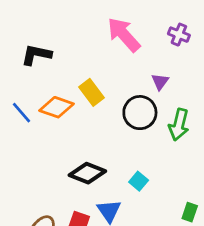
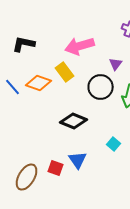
pink arrow: (124, 35) -> (80, 46), moved, turned -64
black diamond: (87, 173) -> (74, 121), moved
cyan square: (139, 181) -> (114, 144), moved

